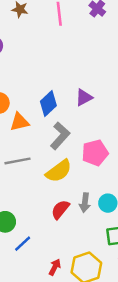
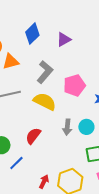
blue diamond: (48, 103) -> (32, 34), moved
yellow semicircle: (59, 171) -> (45, 101), turned -115
red semicircle: (60, 210) -> (33, 136), moved

